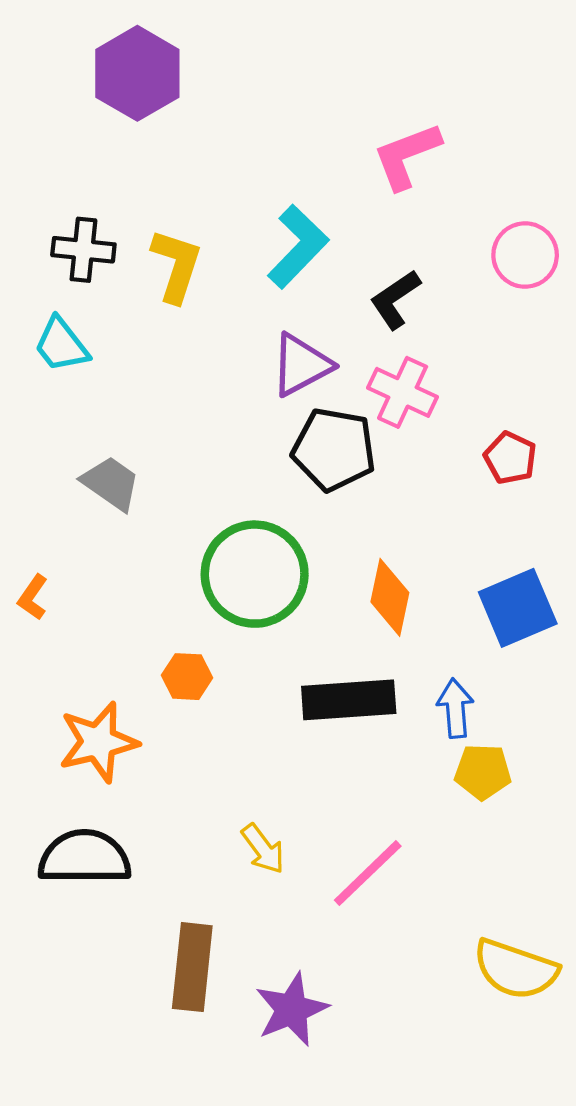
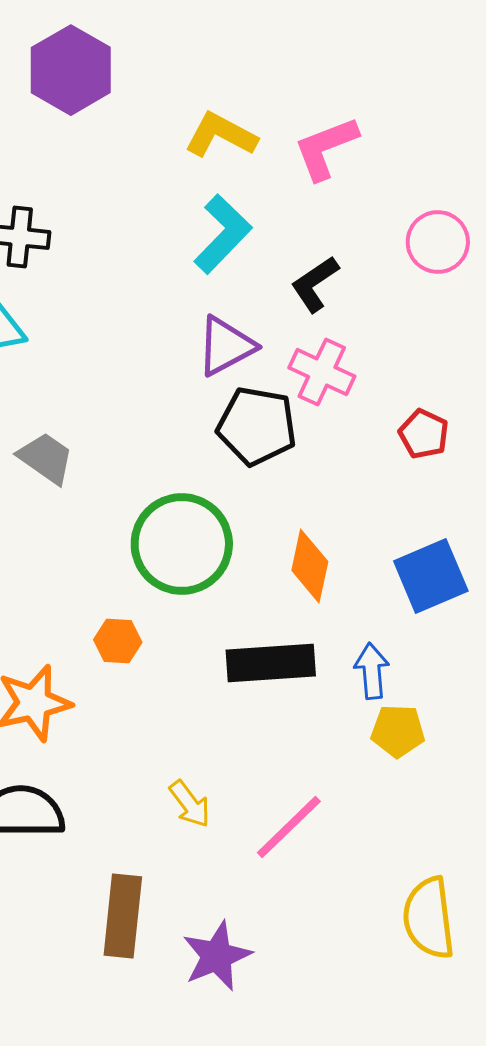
yellow L-shape: (176, 266) -> (221, 135), moved, turned -80
yellow semicircle: (516, 969) -> (429, 918), turned 64

